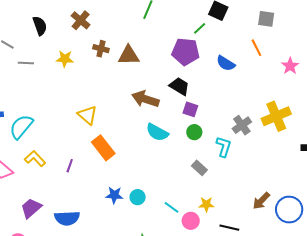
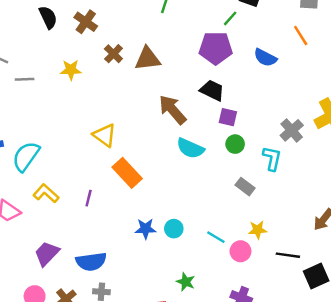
black semicircle: (40, 26) -> (48, 17), moved
brown cross: (101, 49) -> (113, 54), turned 35
brown arrow: (145, 99) -> (172, 110), turned 36

